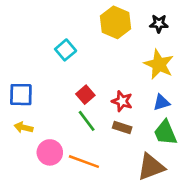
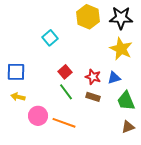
black star: (159, 24) -> (121, 18), size x1.6
blue triangle: (161, 102) -> (114, 78), moved
brown triangle: (151, 167) -> (128, 127), moved, size x0.6

